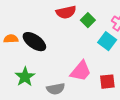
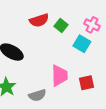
pink trapezoid: (81, 71) -> (60, 76), turned -35

